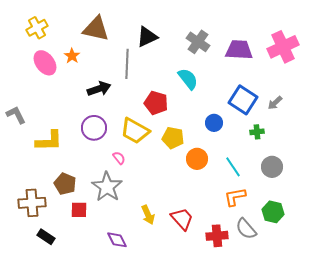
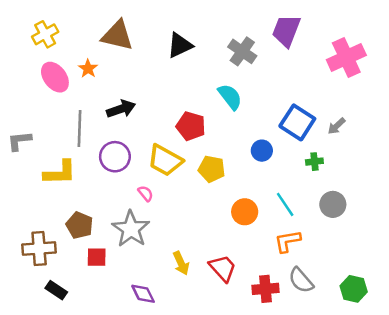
purple trapezoid: (239, 50) -> (286, 31), moved, turned -72
gray line: (127, 64) -> (79, 129), moved
gray L-shape: (16, 115) -> (19, 141), turned -70
orange circle: (197, 159) -> (245, 212), moved
green hexagon: (273, 212) -> (354, 289), moved

